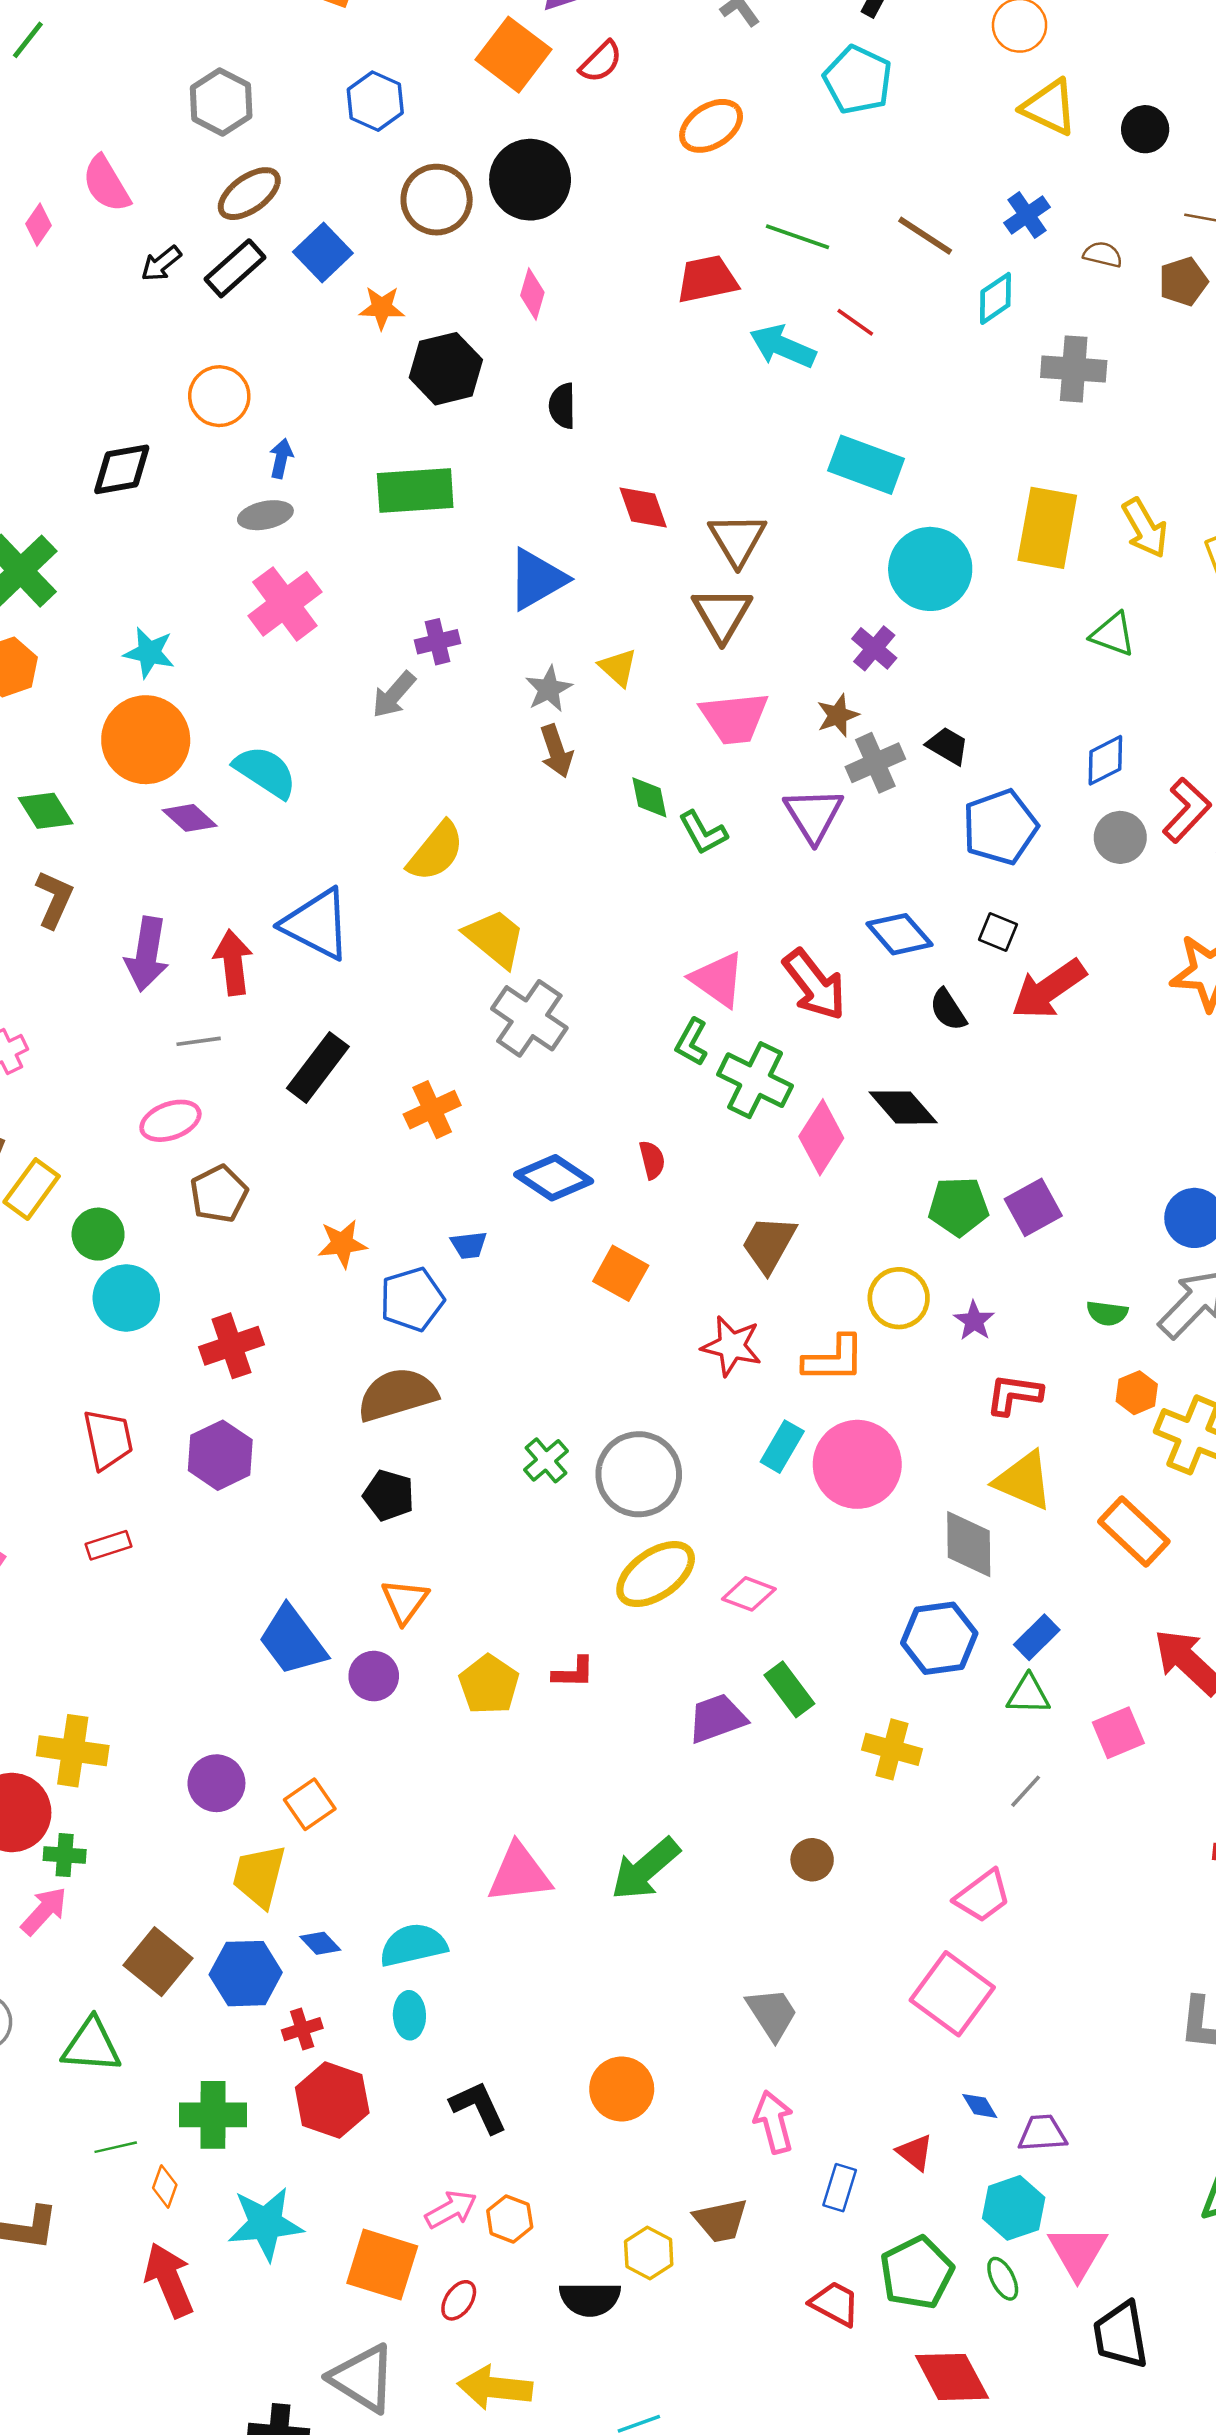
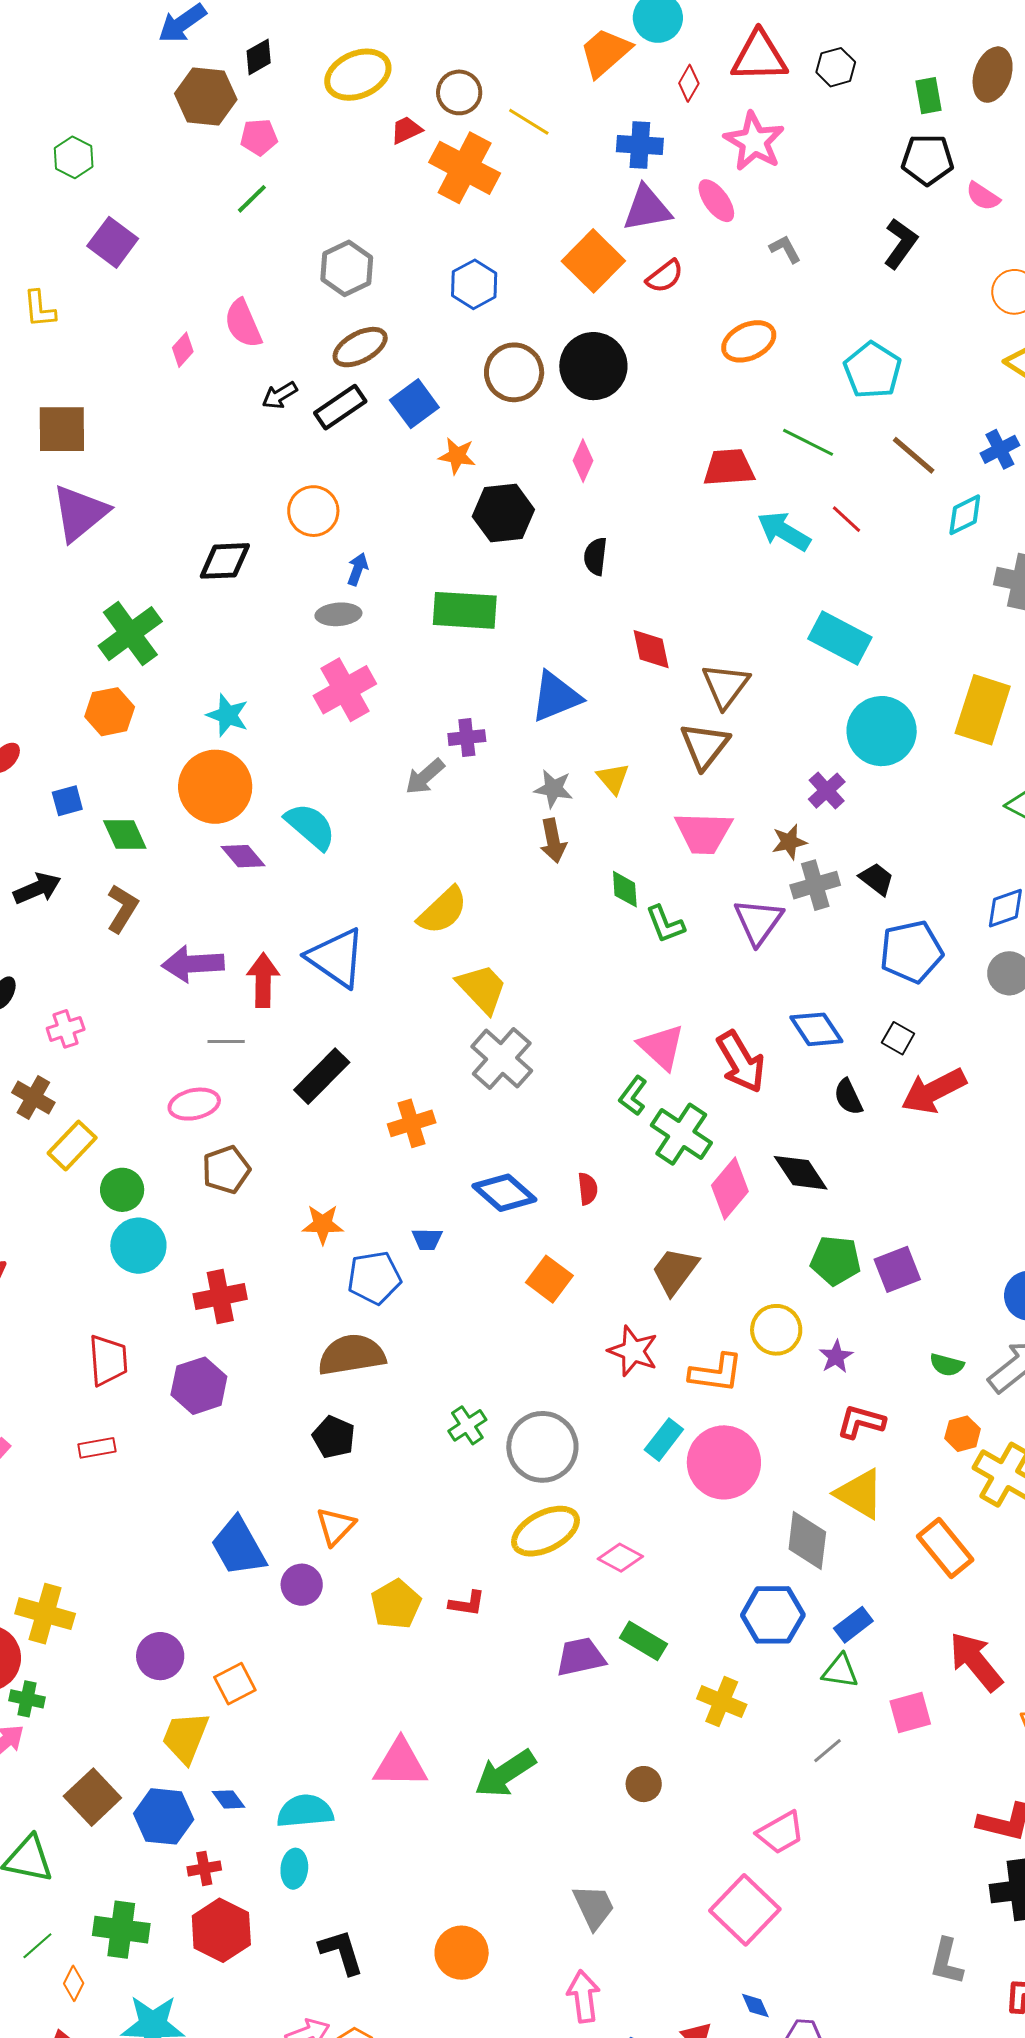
green line: (28, 40) -> (252, 199), moved
cyan pentagon: (858, 80) -> (873, 370), moved
gray star: (549, 689) -> (553, 789), turned 30
purple arrow: (147, 954) -> (193, 964), turned 70
green rectangle: (789, 1689) -> (643, 1641), turned -30
green line: (116, 2147) -> (37, 1946), turned -36

